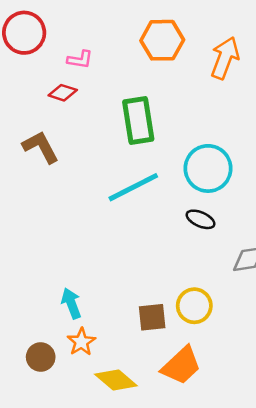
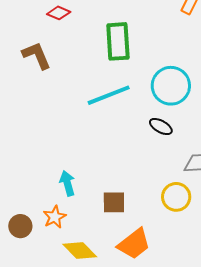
cyan arrow: (71, 303) -> (67, 183), moved
yellow circle: (194, 306) -> (176, 197), moved

